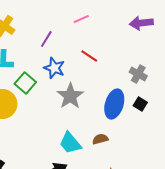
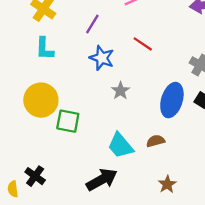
green square: (25, 83) -> (68, 121), moved, turned -30
gray star: (70, 96) -> (120, 91), size x0.6

